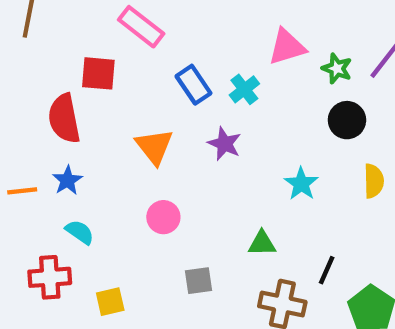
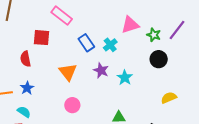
red semicircle: (64, 119) -> (25, 59), size x0.7
yellow semicircle: (374, 181) -> (169, 98), moved, turned -112
cyan star: (301, 184) -> (125, 78), moved
cyan semicircle: (80, 232) -> (24, 112), moved

